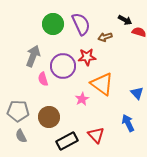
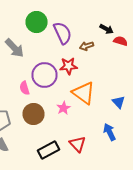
green circle: (53, 24) -> (36, 22), moved
gray arrow: (33, 56) -> (14, 48), moved, turned 115
brown circle: (49, 117) -> (34, 114), moved

